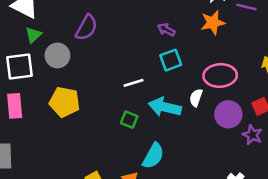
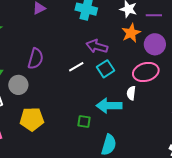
purple arrow: (166, 30) -> (97, 46), size x1.5
white line: (134, 83) -> (76, 67), moved
purple circle: (228, 114) -> (155, 44), moved

